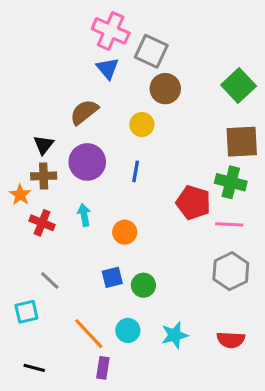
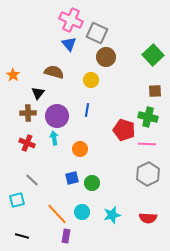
brown semicircle: (84, 112) -> (54, 72), turned 54
brown square: (242, 142) -> (155, 91), size x0.6
black triangle: (44, 145) -> (38, 93), moved
purple circle: (87, 162) -> (57, 116), moved
orange star: (20, 195) -> (13, 75), moved

